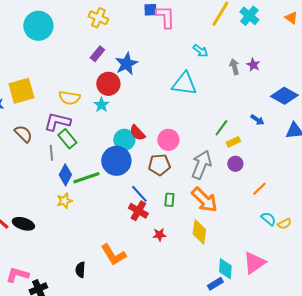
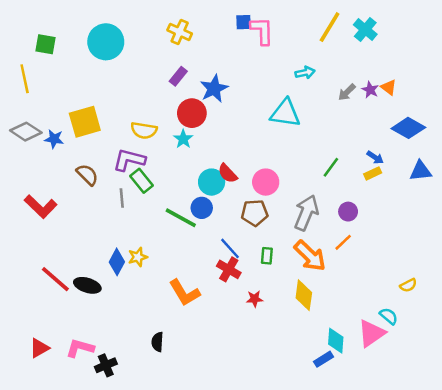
orange triangle: (291, 18) -> (389, 87), moved
cyan arrow: (200, 51) -> (305, 73), turned -49
gray arrow: (234, 67) -> (347, 92), turned -119
yellow rectangle: (233, 142) -> (373, 173), moved
blue circle: (116, 161) -> (202, 208), size x0.6
blue diamond: (65, 175) -> (117, 262), moved
green line: (86, 178) -> (181, 218), moved, turned 48
orange line: (259, 189) -> (343, 242), moved
cyan semicircle: (268, 219) -> (389, 316), moved
orange L-shape: (113, 255) -> (184, 293), moved

